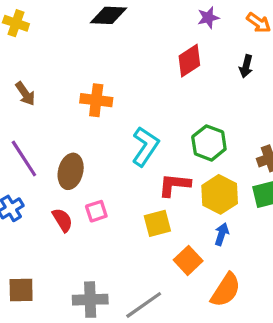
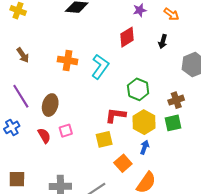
cyan L-shape: (145, 146) -> (100, 67), moved

